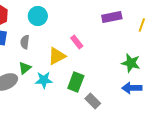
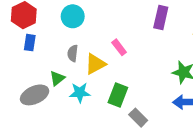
purple rectangle: (112, 17) -> (161, 18), turned -66
gray semicircle: (25, 42) -> (73, 53), moved

